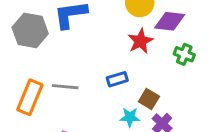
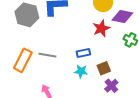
brown square: (149, 99) -> (104, 68), turned 32
cyan star: (130, 117) -> (81, 71), moved

